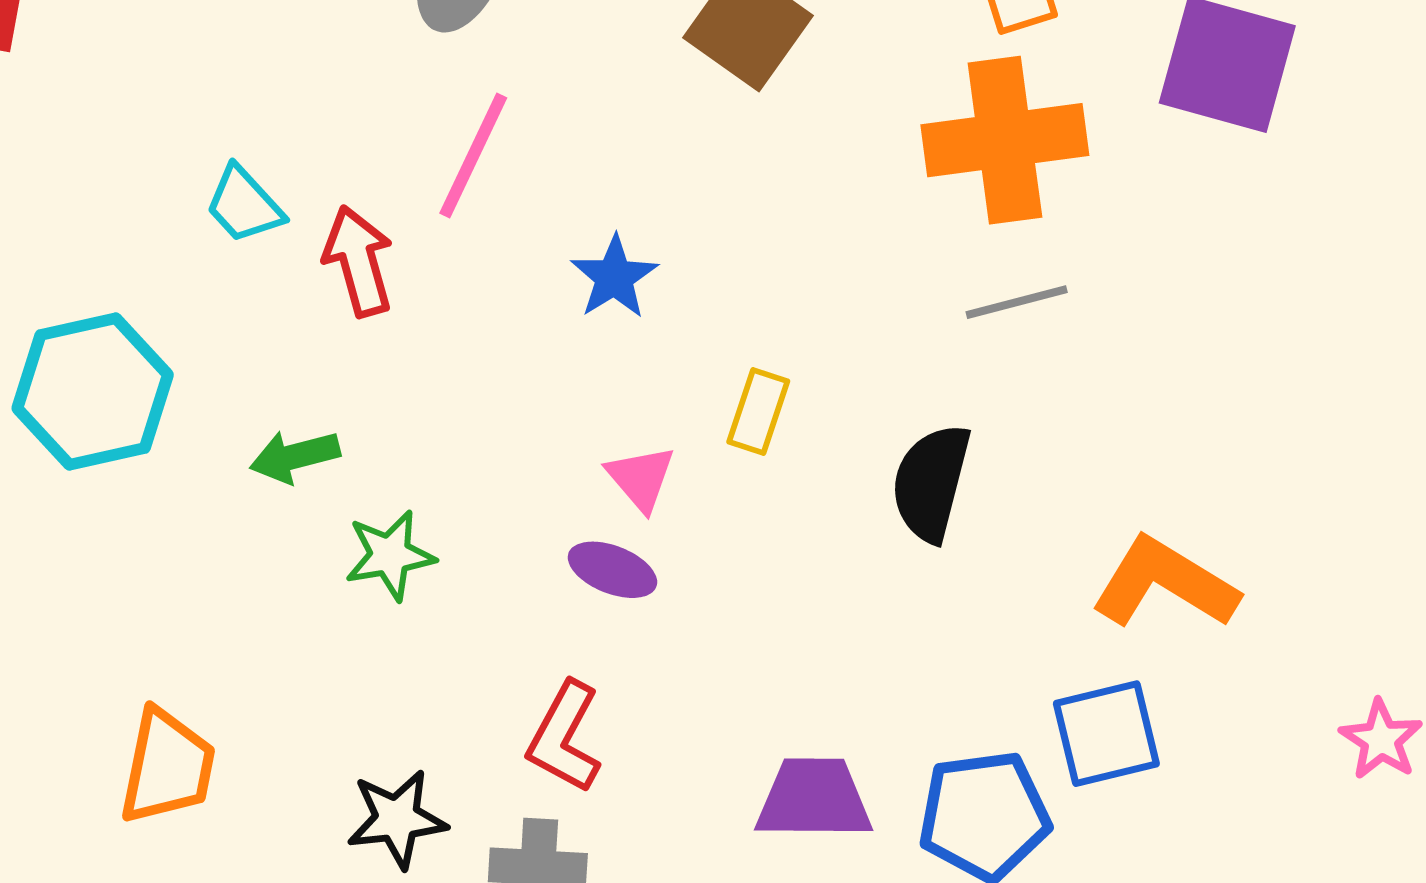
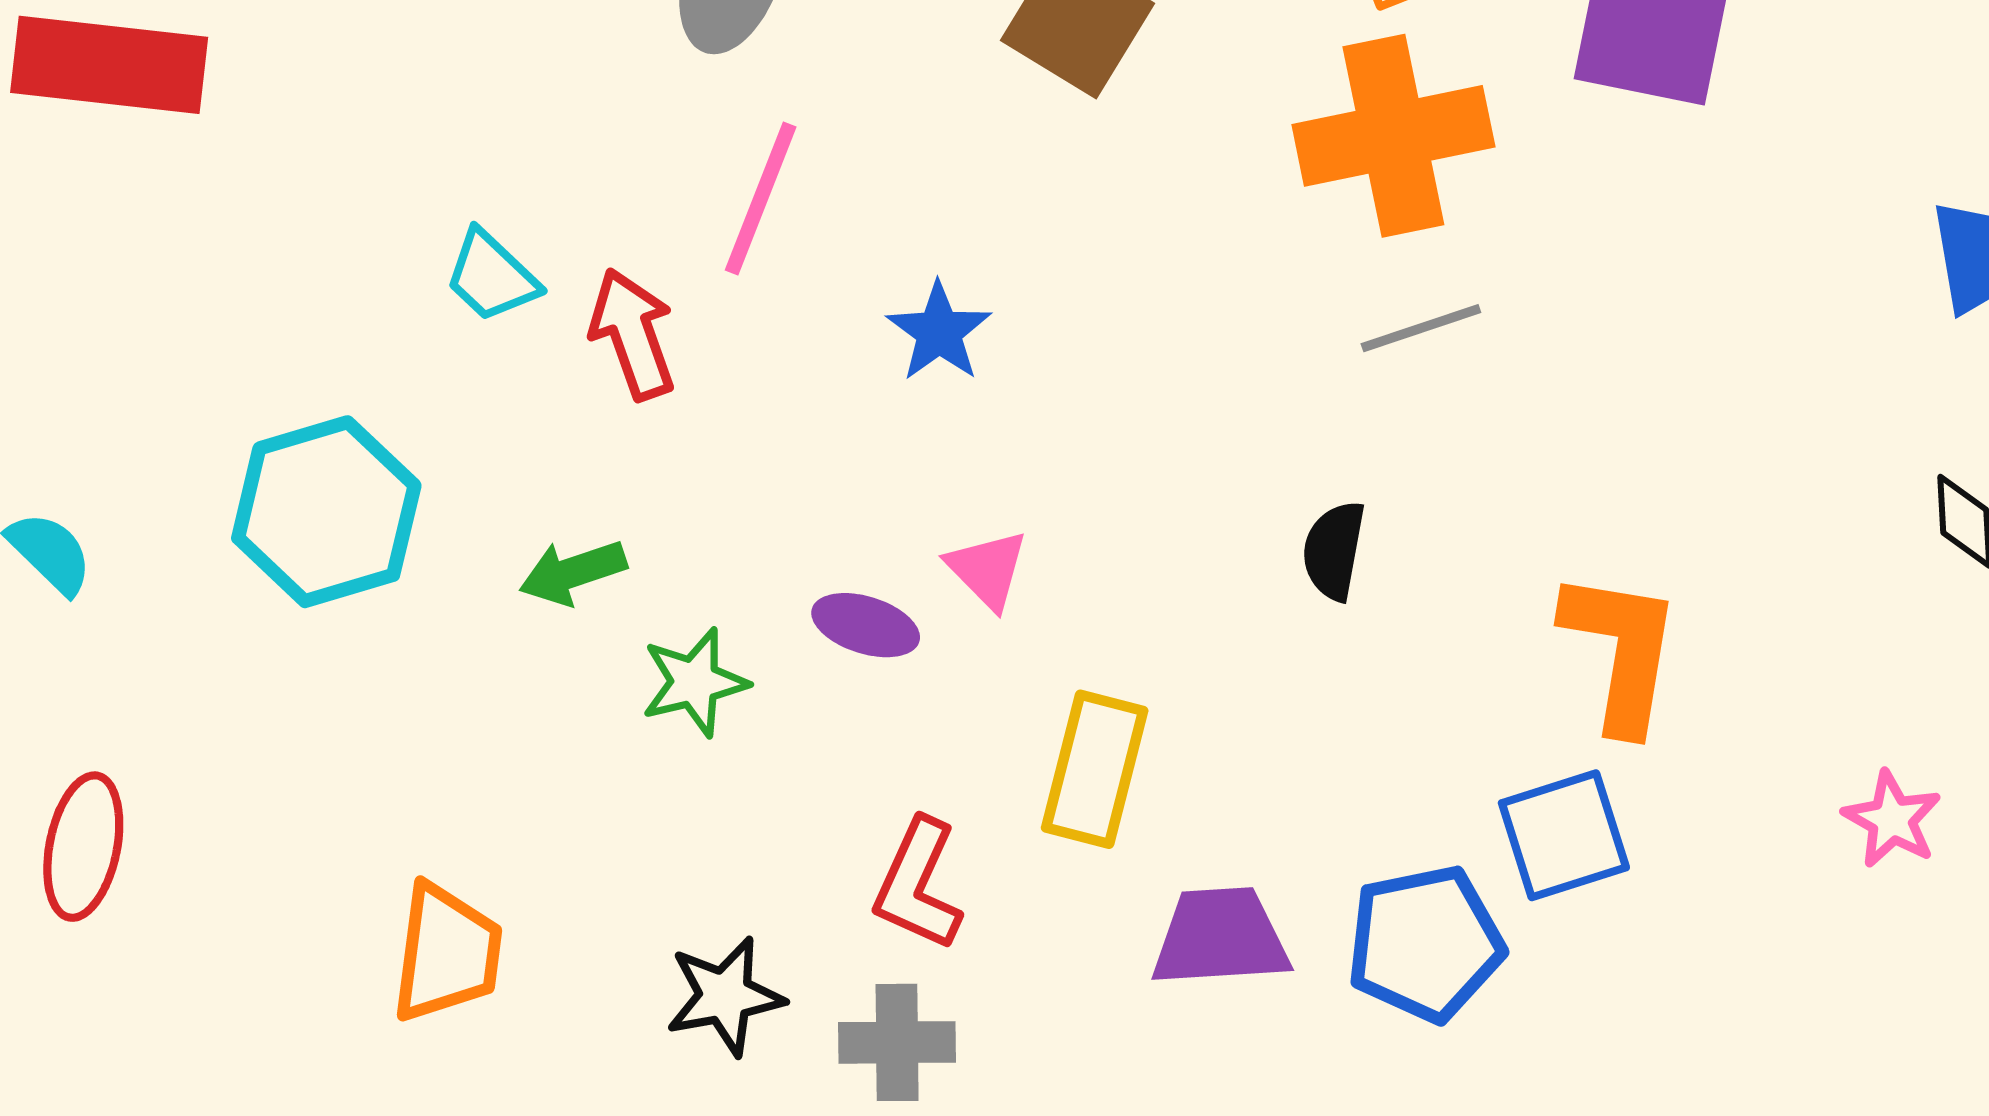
yellow rectangle: (758, 411) -> (1095, 769), moved, size x1.5
black semicircle: (931, 483) -> (1334, 550), size x0.7
purple ellipse: (612, 570) -> (866, 625), moved
orange L-shape: (1165, 583) -> (1621, 651), turned 72

